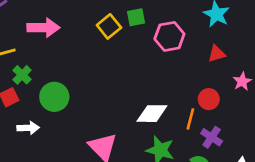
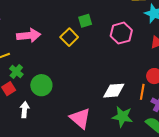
green square: (136, 17) -> (85, 21), moved
yellow square: (109, 26) -> (69, 37), moved
white arrow: (28, 128) -> (25, 110), turned -77

